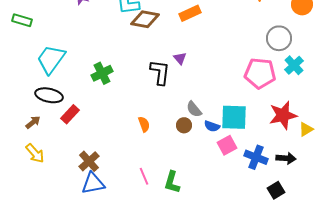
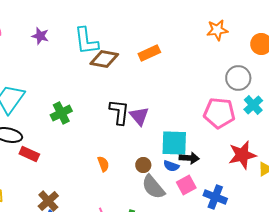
purple triangle: (180, 58) -> (139, 116), moved, size x1.5
gray semicircle: (194, 109) -> (153, 187), moved, size x1.5
red rectangle: (70, 114) -> (29, 154), turned 72
cyan square: (234, 117) -> (174, 143), moved
black arrow: (286, 158) -> (189, 158), moved

